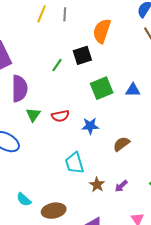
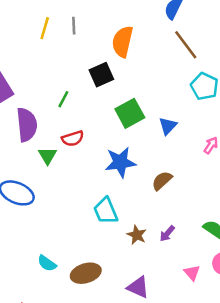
green line: (57, 65) -> (63, 99), moved
blue triangle: (133, 90) -> (168, 126), moved, turned -42
red semicircle: (60, 116) -> (73, 138), moved
blue star: (90, 126) -> (120, 162), size x1.4

